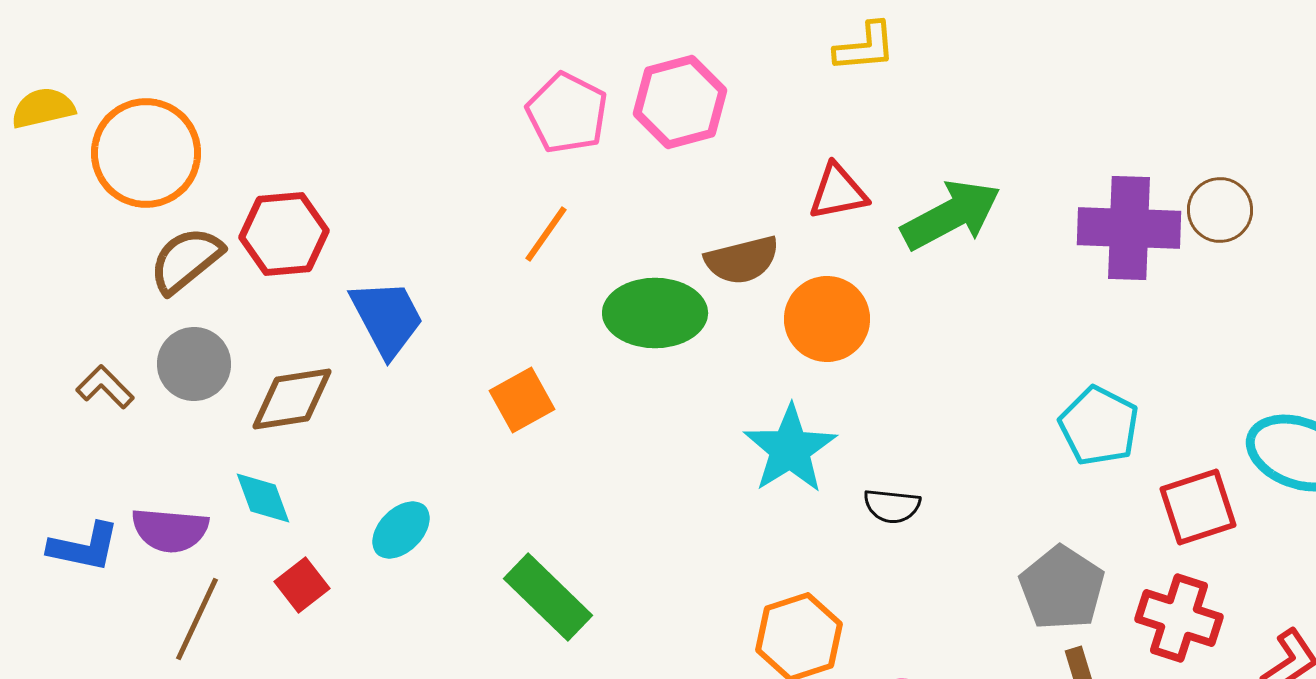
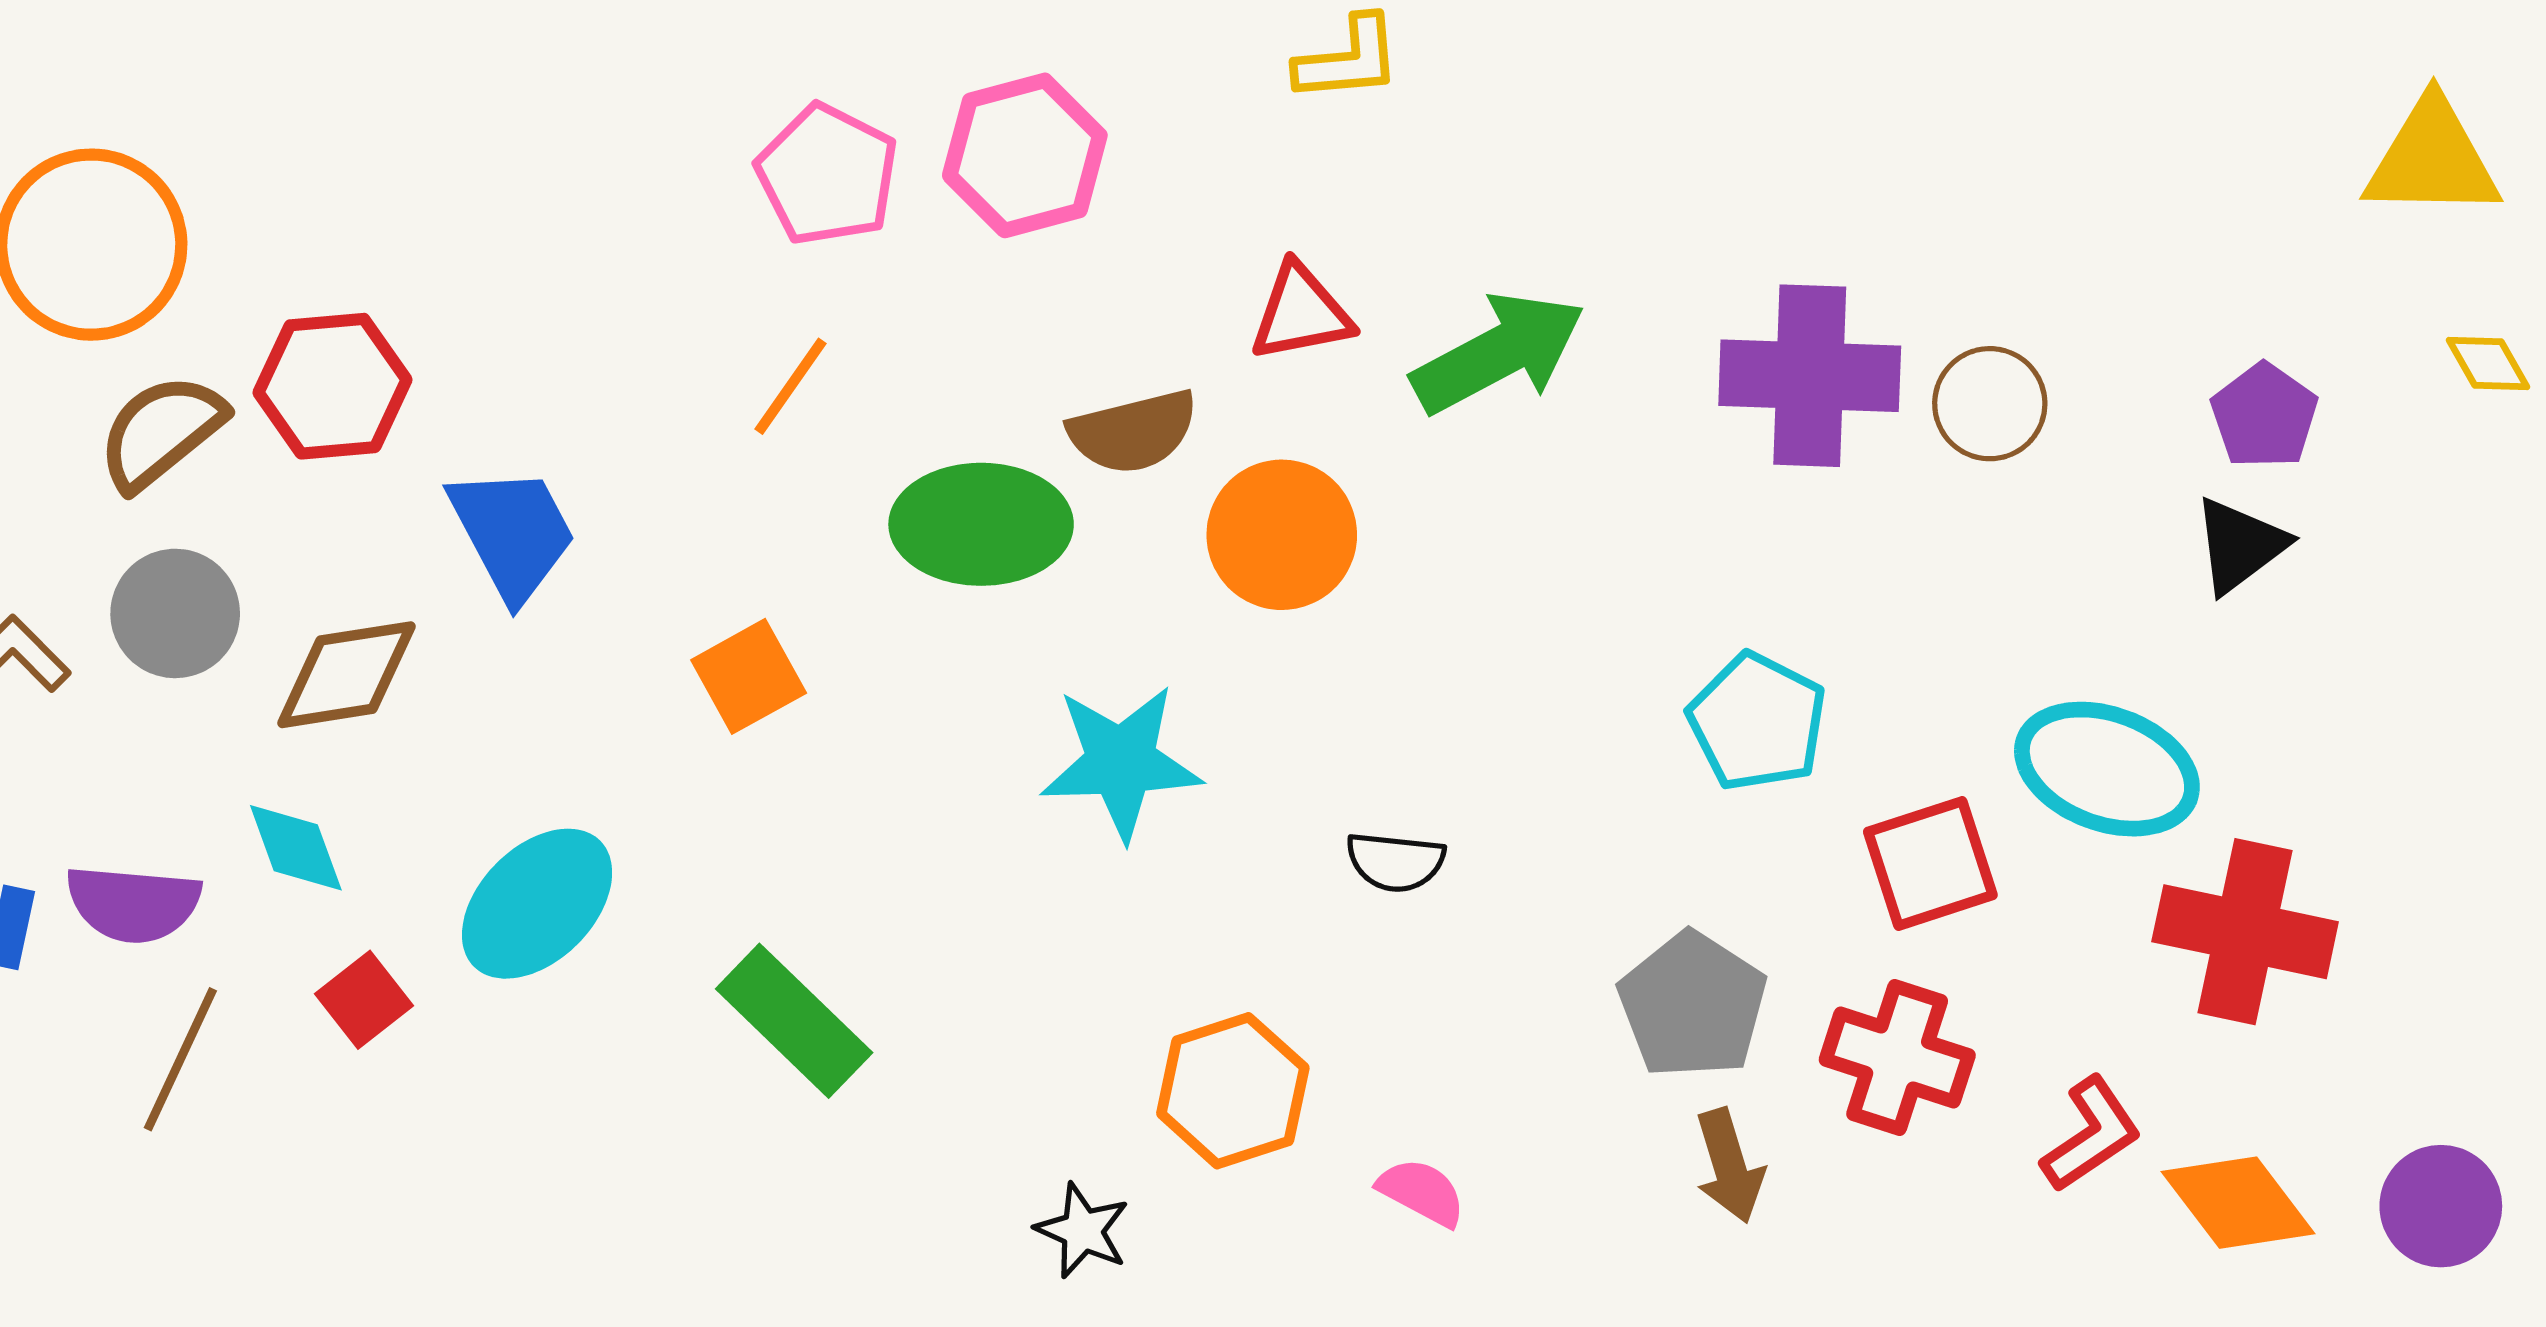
brown circle: (1220, 210) -> (1990, 404), moved
cyan star: (790, 449) -> (1121, 762), moved, turned 30
cyan ellipse: (401, 530) -> (537, 904), size x1.5

